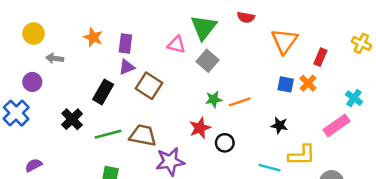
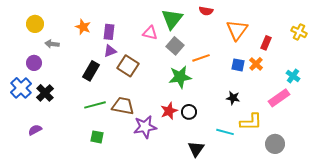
green star: (214, 99) -> (180, 77), size x1.6
orange line: (240, 102) -> (201, 58), moved
black cross: (72, 119) -> (45, 93), moved
red star: (200, 128) -> (169, 111), moved

